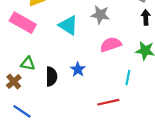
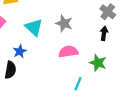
blue star: (78, 69) -> (20, 51), moved

